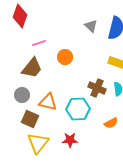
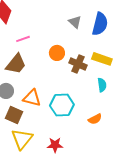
orange circle: (65, 57) -> (57, 53), moved
brown cross: (97, 88) -> (78, 64), moved
red star: (70, 140) -> (55, 145), moved

